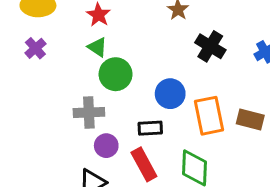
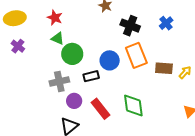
orange rectangle: (209, 116) -> (136, 55), moved
black rectangle: (150, 128) -> (91, 76), moved

